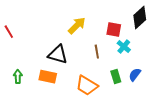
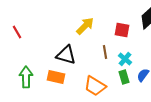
cyan cross: (124, 47) -> (125, 59), moved
green arrow: (18, 77) -> (26, 77), size x1.5

